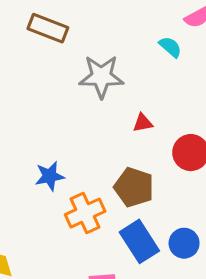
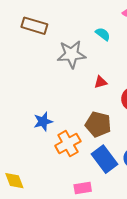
cyan semicircle: (170, 47) -> (103, 34), moved

